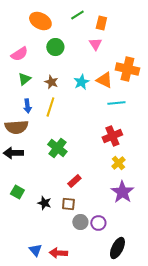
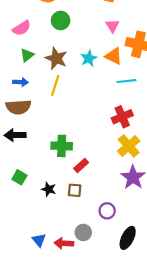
pink triangle: (95, 44) -> (112, 26), moved
brown star: (51, 82) -> (56, 58), size x1.5
blue arrow: (27, 106) -> (21, 82), moved, turned -80
green cross: (57, 148) -> (62, 146), moved, turned -36
yellow cross: (118, 163) -> (129, 146), size x1.5
gray circle: (80, 222) -> (83, 232), moved

